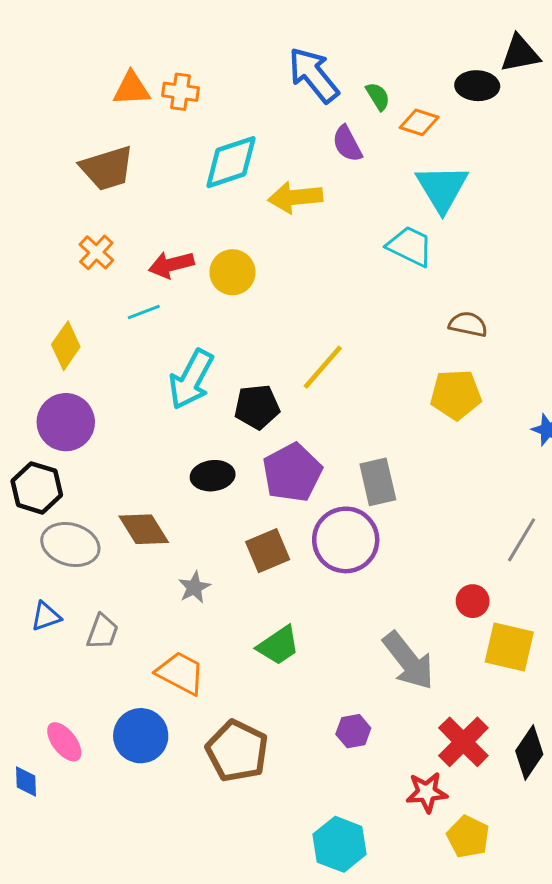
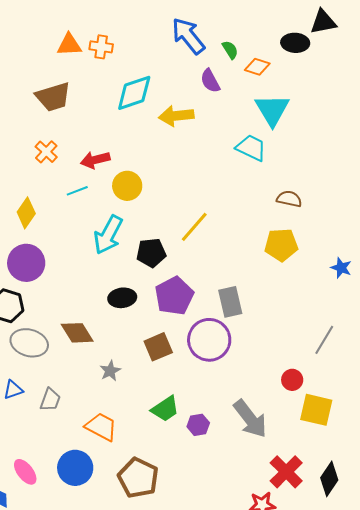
yellow circle: (232, 272) -> (127, 186), moved
purple hexagon: (353, 731) -> (198, 425), moved

